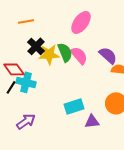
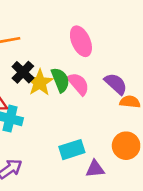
pink ellipse: (81, 22) -> (81, 41), turned -60
yellow star: (49, 54) -> (40, 83), turned -30

